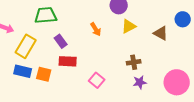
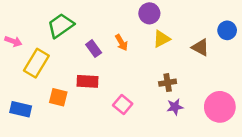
green trapezoid: (46, 15) -> (61, 26), turned -30
purple rectangle: (61, 41) -> (94, 49), moved
blue rectangle: (23, 71) -> (21, 109), moved

